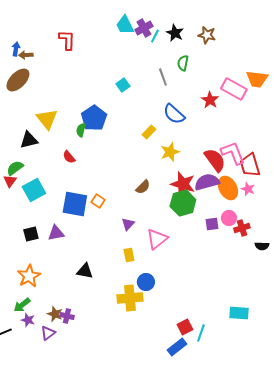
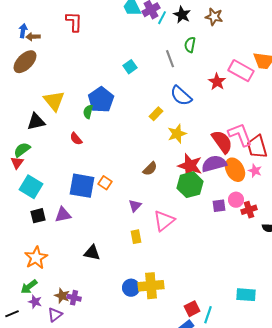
cyan square: (34, 190) -> (31, 187), moved, turned -30
blue circle: (146, 282) -> (131, 288), moved
yellow cross: (130, 298) -> (151, 286), moved

